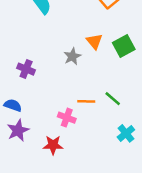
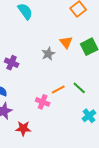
orange line: (86, 101) -> (58, 90), turned -32
red star: (53, 145) -> (23, 128), moved

